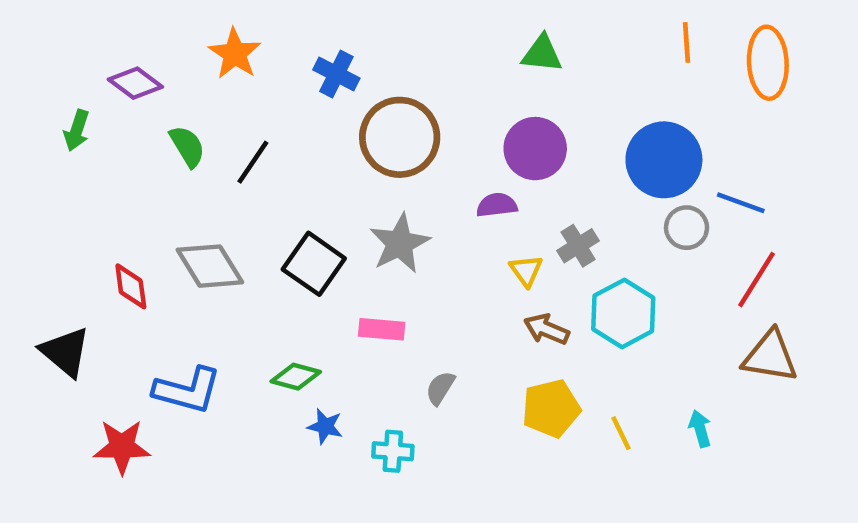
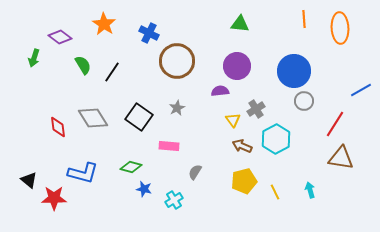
blue line: (741, 203) -> (361, 90), moved, turned -50
gray star: (400, 243) -> (177, 108), size x0.6
black triangle: (65, 352) -> (29, 180), moved, size x0.7
cyan cross: (393, 451) -> (174, 200), turned -36

